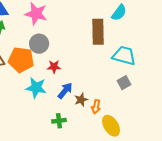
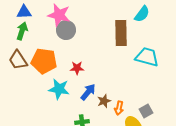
gray circle: (39, 44) -> (66, 30), moved
gray square: (124, 83) -> (146, 111), moved

